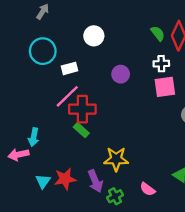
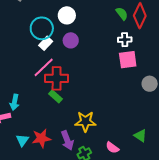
cyan circle: (43, 51) -> (42, 28), moved
white rectangle: (69, 68) -> (46, 43), turned -32
purple circle: (121, 74) -> (71, 40), moved

